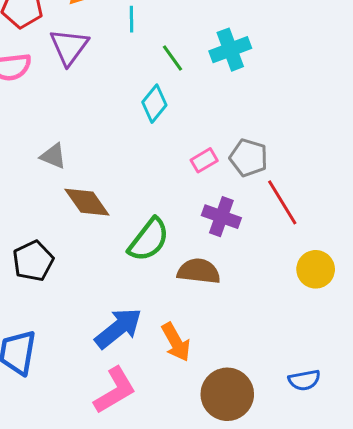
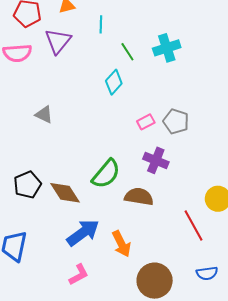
brown diamond: (87, 202) -> (65, 193), moved
red line: (282, 202) -> (193, 226), moved
pink L-shape: (115, 390) -> (79, 275), size x0.7

